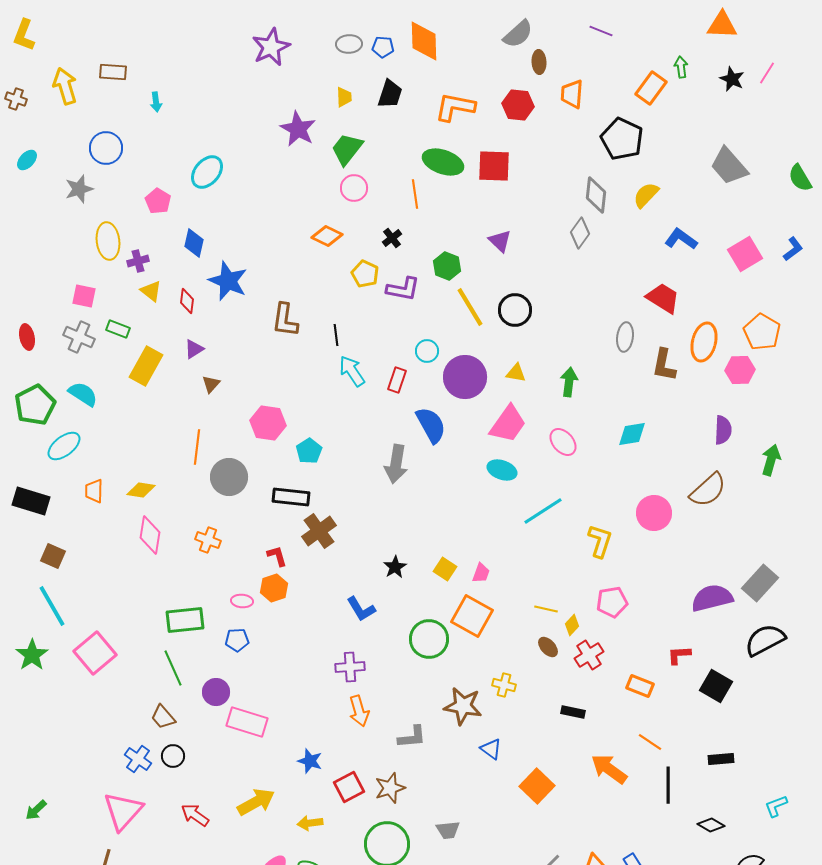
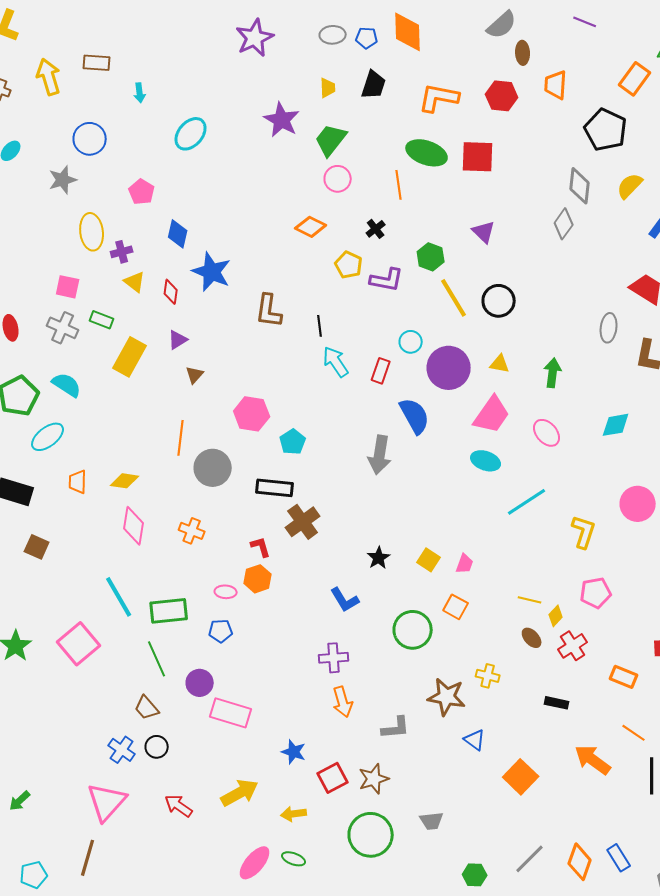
cyan ellipse: (207, 172) -> (191, 134), moved
cyan line: (52, 606) -> (119, 597), moved
orange square: (472, 616) -> (456, 607), size x0.6

